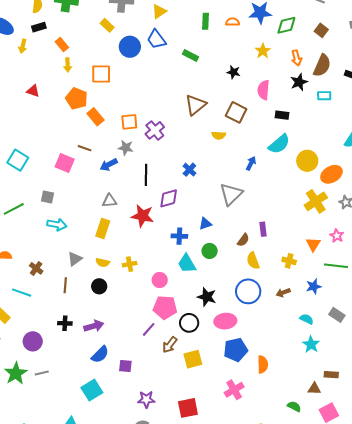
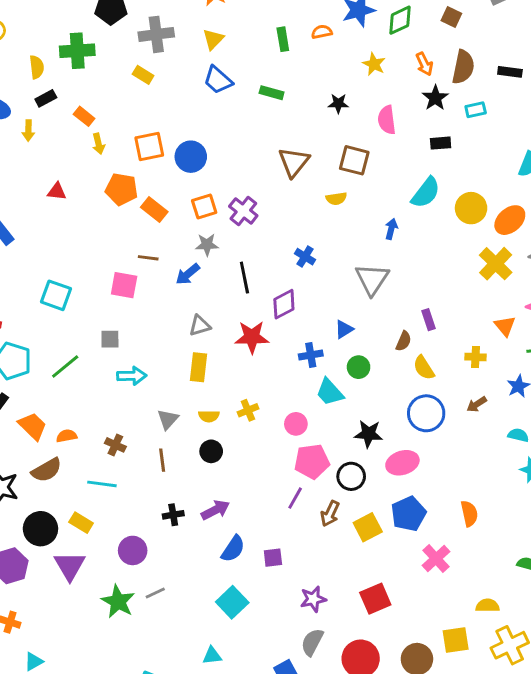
blue circle: (130, 47) -> (191, 157), moved
black rectangle: (282, 115) -> (441, 143), moved
blue pentagon: (236, 350) -> (409, 514), moved

